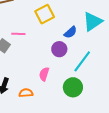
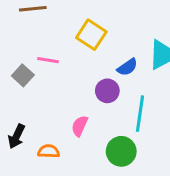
yellow square: (45, 14) -> (91, 35), turned -36
cyan line: (82, 61) -> (140, 114), turned -35

